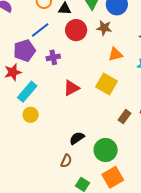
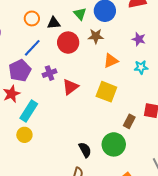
red triangle: (71, 88) -> (70, 87), moved
yellow circle: (31, 115) -> (24, 135), moved
black semicircle: (77, 138) -> (85, 150), turned 105
green circle: (106, 150) -> (114, 144), moved

